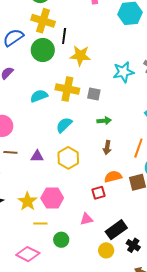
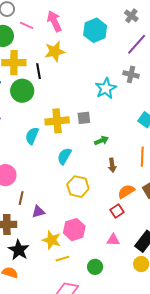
yellow star: (80, 56) -> (55, 51), moved
cyan semicircle: (39, 96) -> (32, 136), turned -30
brown line: (10, 152) -> (21, 198), turned -64
purple triangle: (37, 156) -> (38, 212), moved
pink triangle: (87, 219) -> (113, 240), turned 32
yellow line: (40, 224) -> (62, 259), moved

